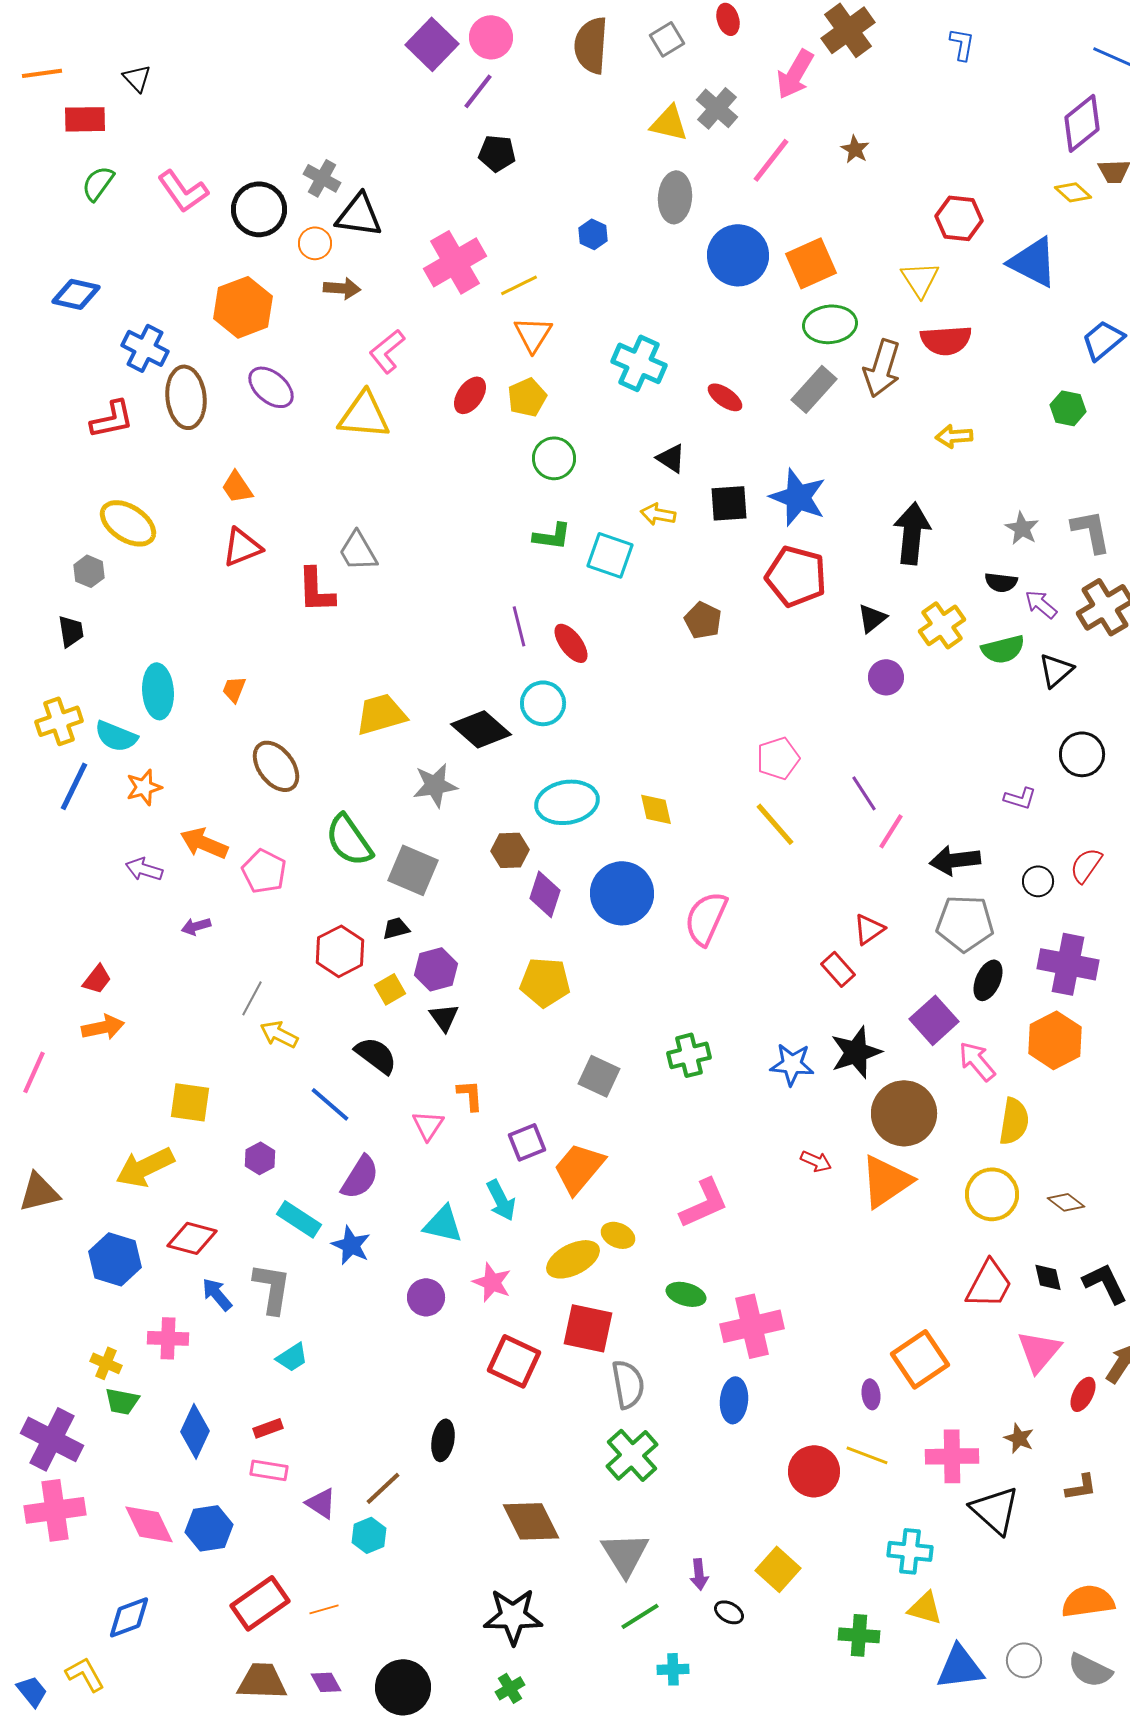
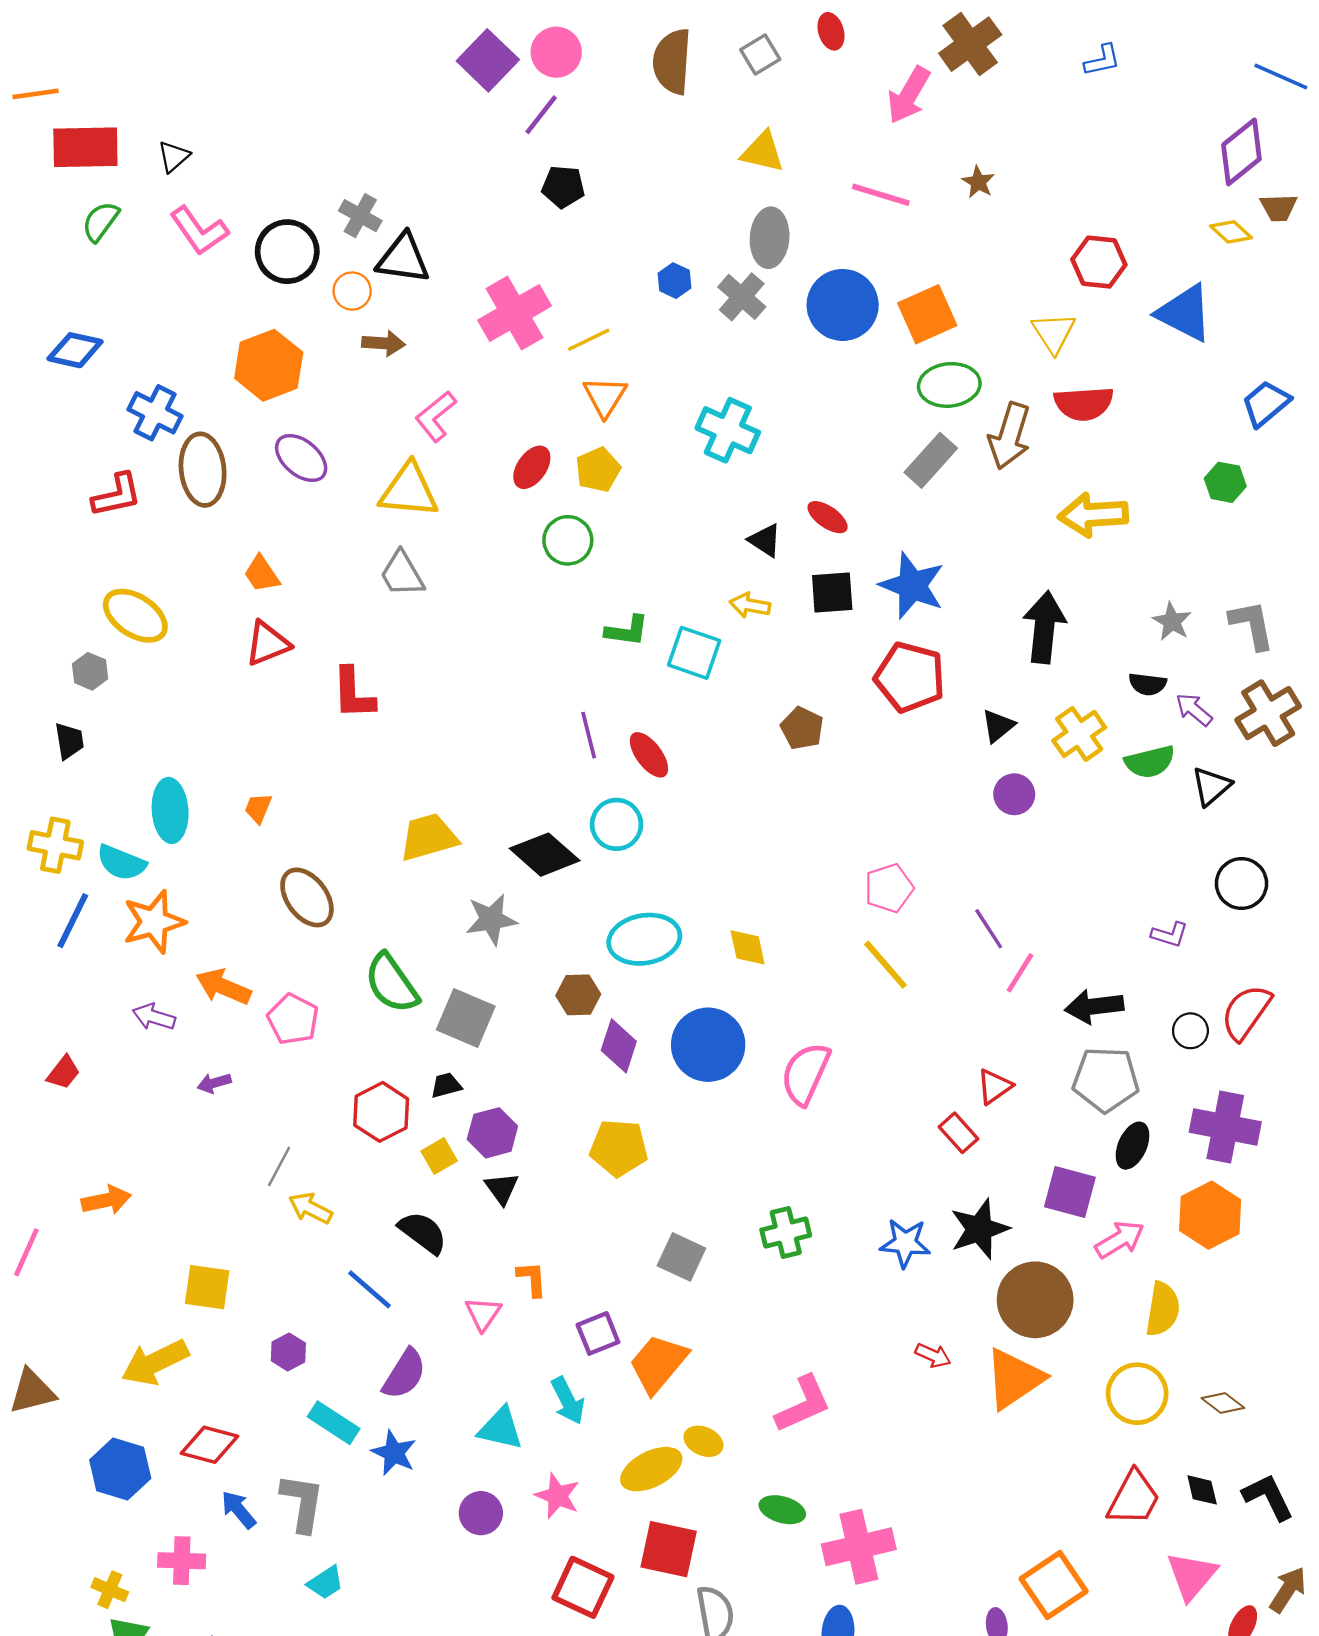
blue L-shape: (962, 44) -> (1102, 60), turned 68
black triangle: (137, 78) -> (174, 157), moved, turned 32
gray cross: (717, 108) -> (742, 297), moved
red rectangle: (85, 119) -> (85, 147), size x1.4
pink line: (771, 160) -> (881, 195), turned 69
red ellipse: (725, 397) -> (828, 517), moved
yellow arrow: (954, 436) -> (1093, 515), size x1.6
green circle: (554, 458) -> (568, 540), moved
gray trapezoid: (358, 551) -> (402, 574), moved
yellow cross: (59, 721) -> (55, 845), turned 30
orange star: (144, 787) -> (154, 922), size x1.5
red semicircle: (1086, 865) -> (1246, 1012), size x1.4
red trapezoid: (97, 979) -> (63, 1073), moved
purple square: (934, 1020) -> (1070, 1192), turned -33
pink arrow: (977, 1061) -> (1120, 1240), turned 99

